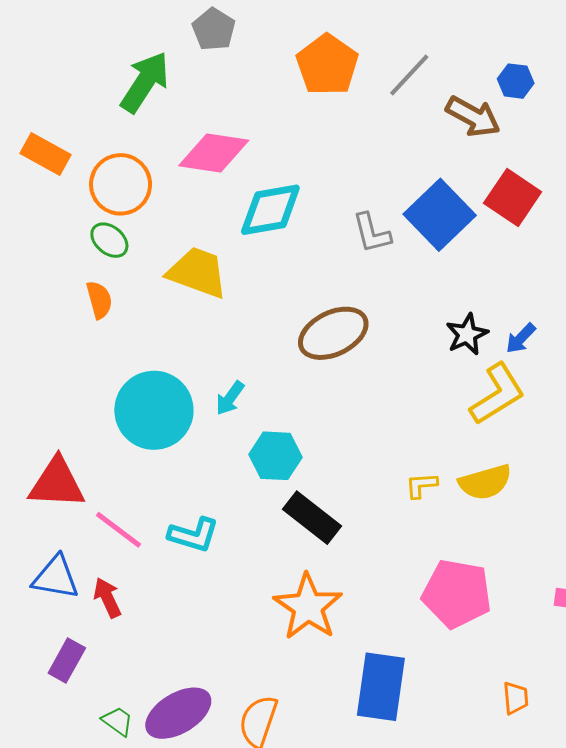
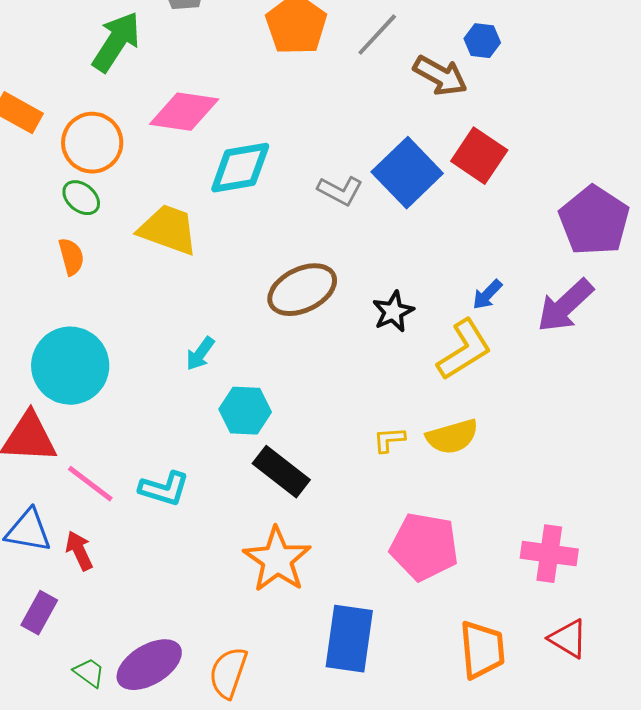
gray L-shape: (372, 233) -> (340, 191), turned -48
black star: (467, 334) -> (393, 312), moved
cyan circle: (154, 410) -> (70, 366), moved
orange trapezoid: (516, 698) -> (482, 650), size x1.8

